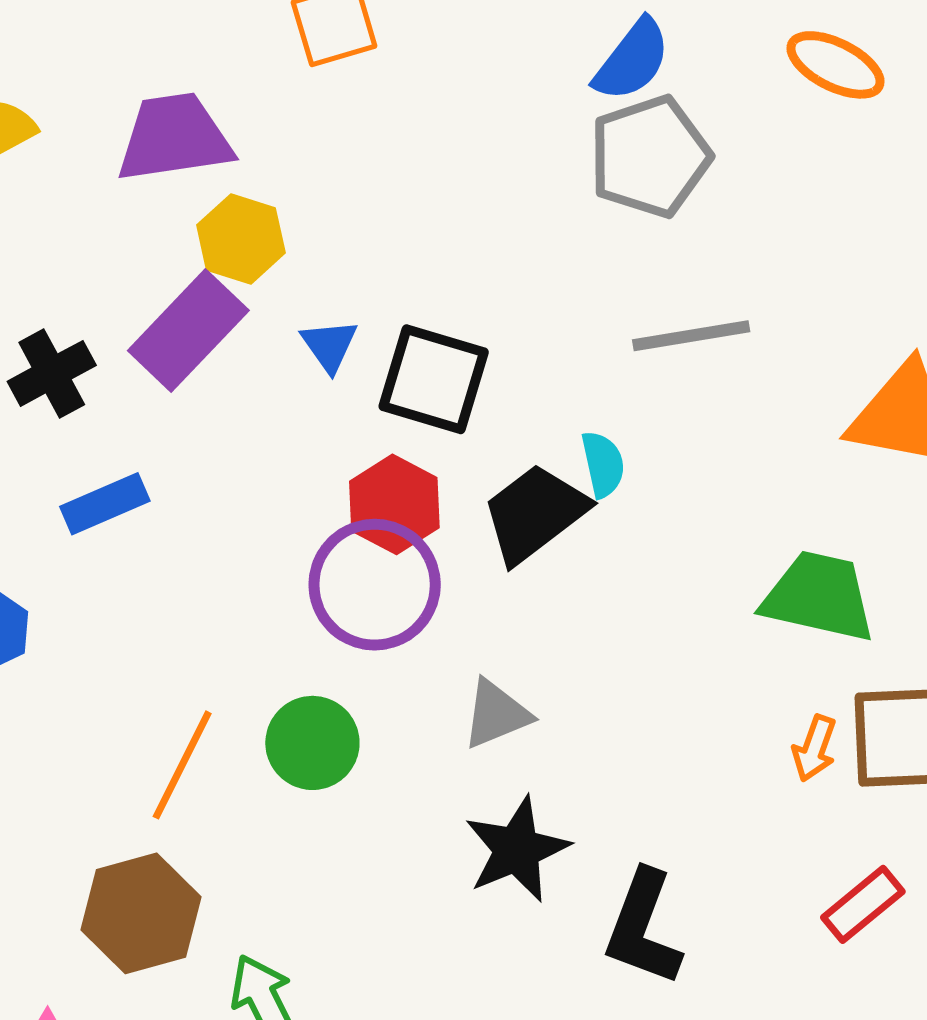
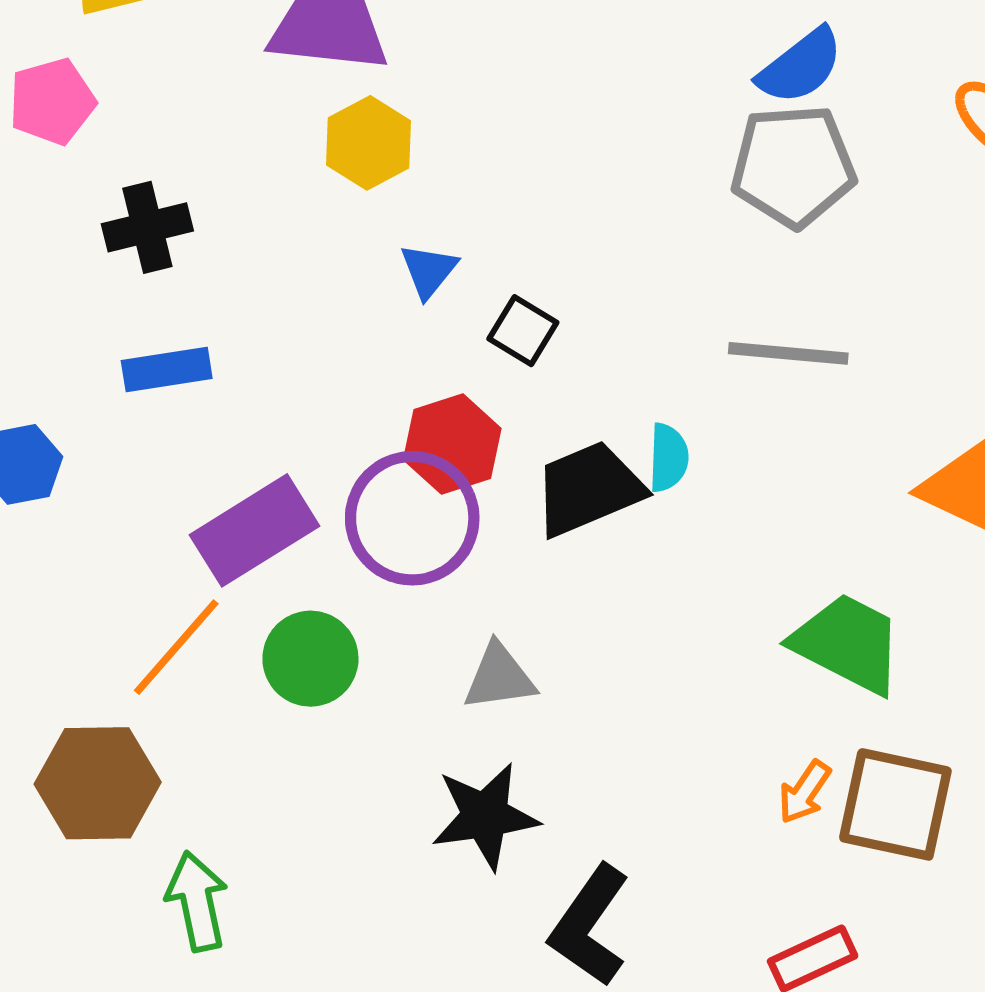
purple rectangle: (188, 330) -> (255, 530), moved
black square: (434, 379) -> (523, 331), size x0.6

